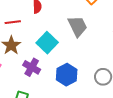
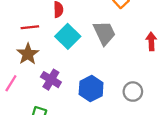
cyan square: (47, 43) -> (68, 36), moved

